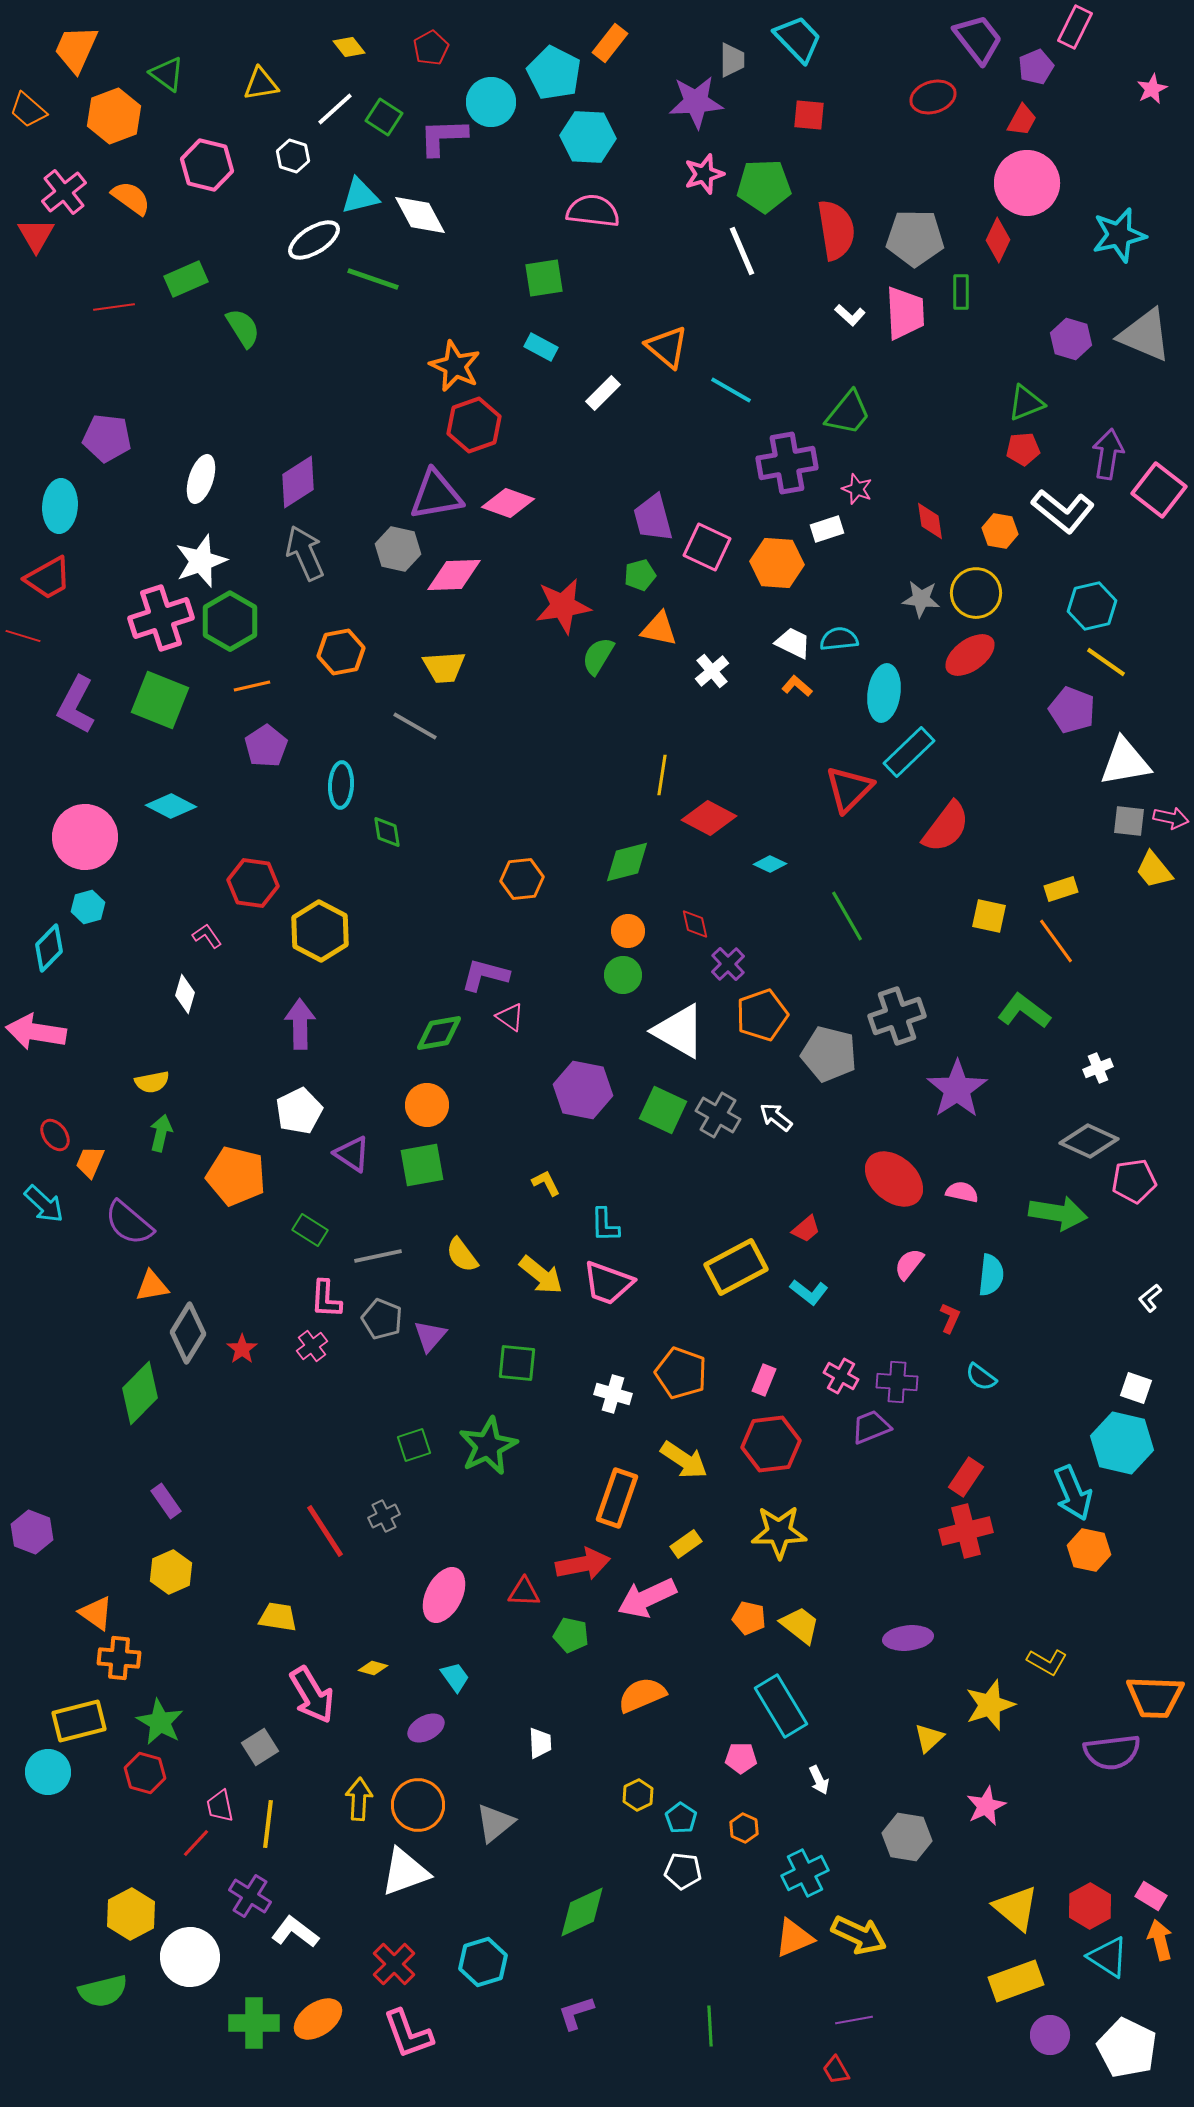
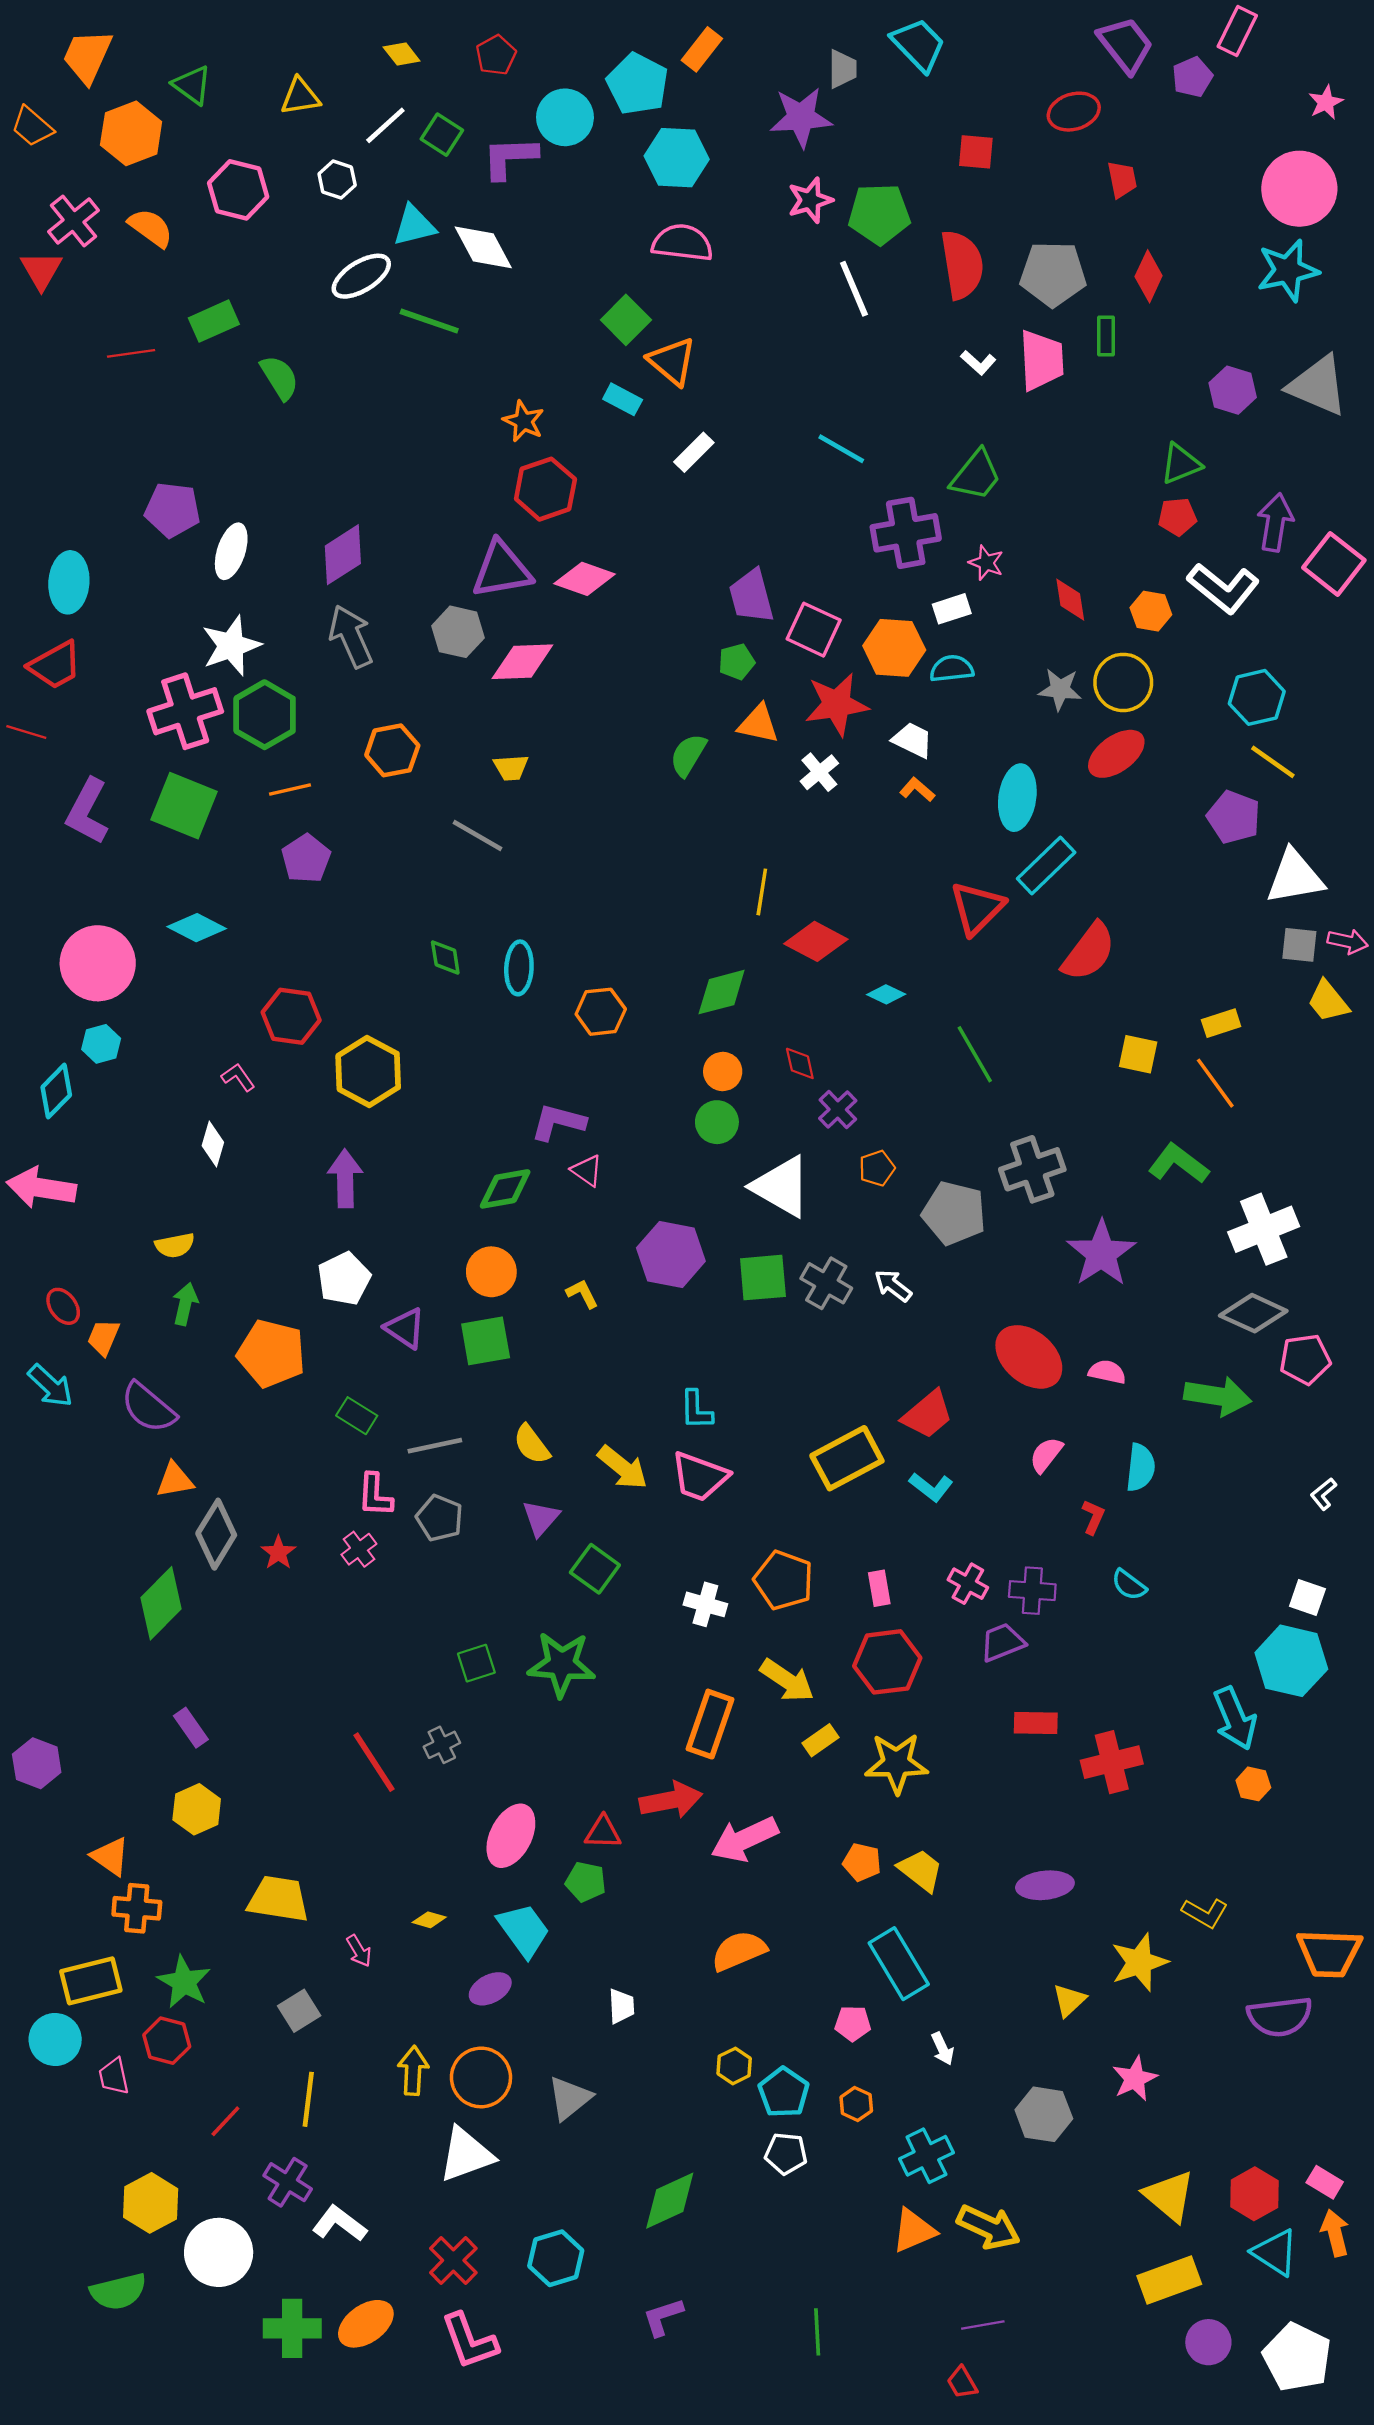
red square: (809, 115) -> (976, 152), moved
red trapezoid: (1022, 120) -> (1122, 179), moved, turned -40
pink circle: (1027, 183) -> (1299, 189), moved
green square: (544, 278) -> (626, 320), turned -36
orange triangle: (667, 347) -> (672, 361), moved
orange star: (455, 366) -> (524, 421), size x0.7
purple pentagon: (107, 438) -> (173, 510), moved
red star: (563, 606) -> (837, 704), moved
cyan semicircle: (839, 639) -> (952, 669), moved
yellow trapezoid: (444, 667) -> (511, 768), size x0.7
cyan ellipse: (341, 785) -> (519, 968), moved
orange pentagon: (762, 1015) -> (877, 1168), size x0.6
white cross: (1098, 1068) -> (1264, 1229), size x2.0
green square: (663, 1110) -> (763, 1278), turned -30
yellow L-shape: (546, 1183) -> (582, 1294), moved
red trapezoid: (806, 1229) -> (928, 1415), size x1.6
purple triangle: (430, 1336) -> (541, 1518), moved
green square: (517, 1363) -> (595, 1569), turned 30
pink rectangle: (764, 1380) -> (879, 1588), turned -32
green star: (488, 1446) -> (562, 1664), turned 30
red rectangle: (966, 1477) -> (1036, 1723), moved, turned 57
yellow rectangle: (686, 1544) -> (821, 1740), moved
orange hexagon: (1089, 1550) -> (1253, 1784), size x0.7
yellow trapezoid: (278, 1617) -> (278, 1899), moved, size x1.4
green pentagon: (571, 1635) -> (586, 1882), moved
cyan trapezoid: (455, 1677) -> (524, 1930), size x1.6
pink arrow: (312, 1695) -> (359, 1951), size x0.5
pink trapezoid: (220, 1806) -> (114, 2076), moved
cyan pentagon: (681, 1818) -> (784, 2092), size x1.4

